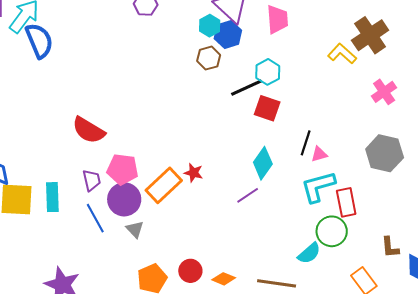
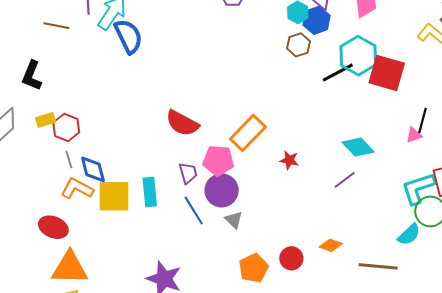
cyan hexagon: (268, 72) -> (358, 56), size x1.5
red square: (267, 108) -> (387, 73), moved, size x1.4
black line: (306, 143) -> (422, 120), moved
cyan diamond: (263, 163) -> (358, 147), turned -76
orange rectangle: (164, 185) -> (248, 133), moved
cyan L-shape: (318, 187) -> (418, 188), moved
orange diamond: (224, 279) -> (331, 245), moved

